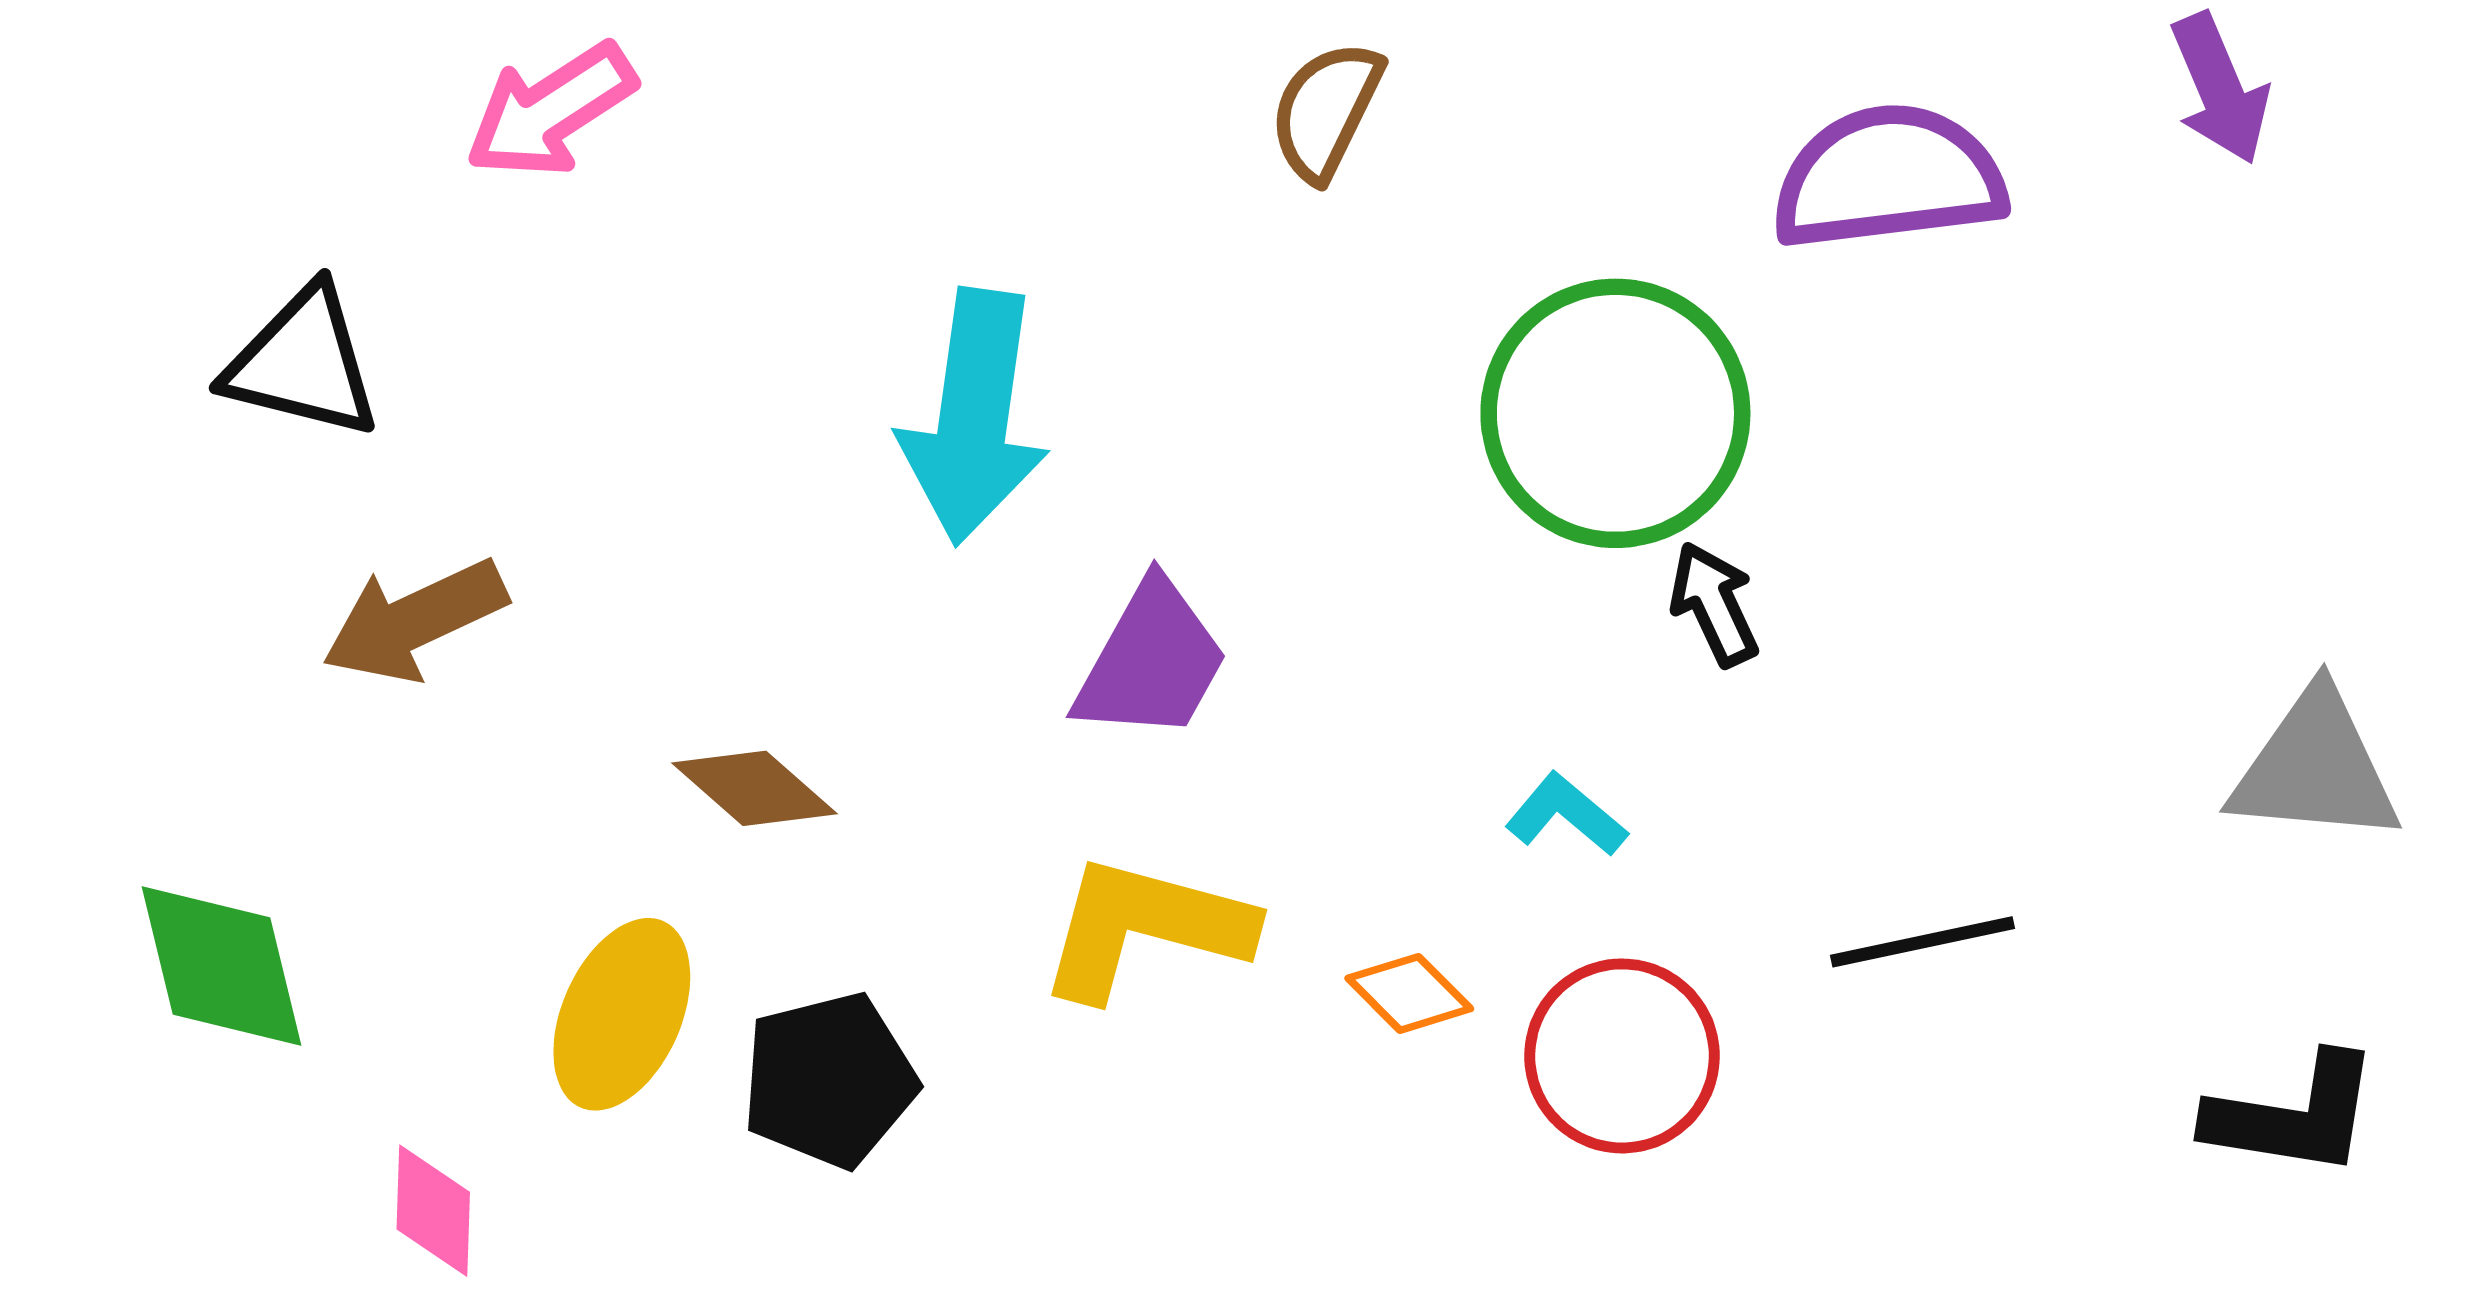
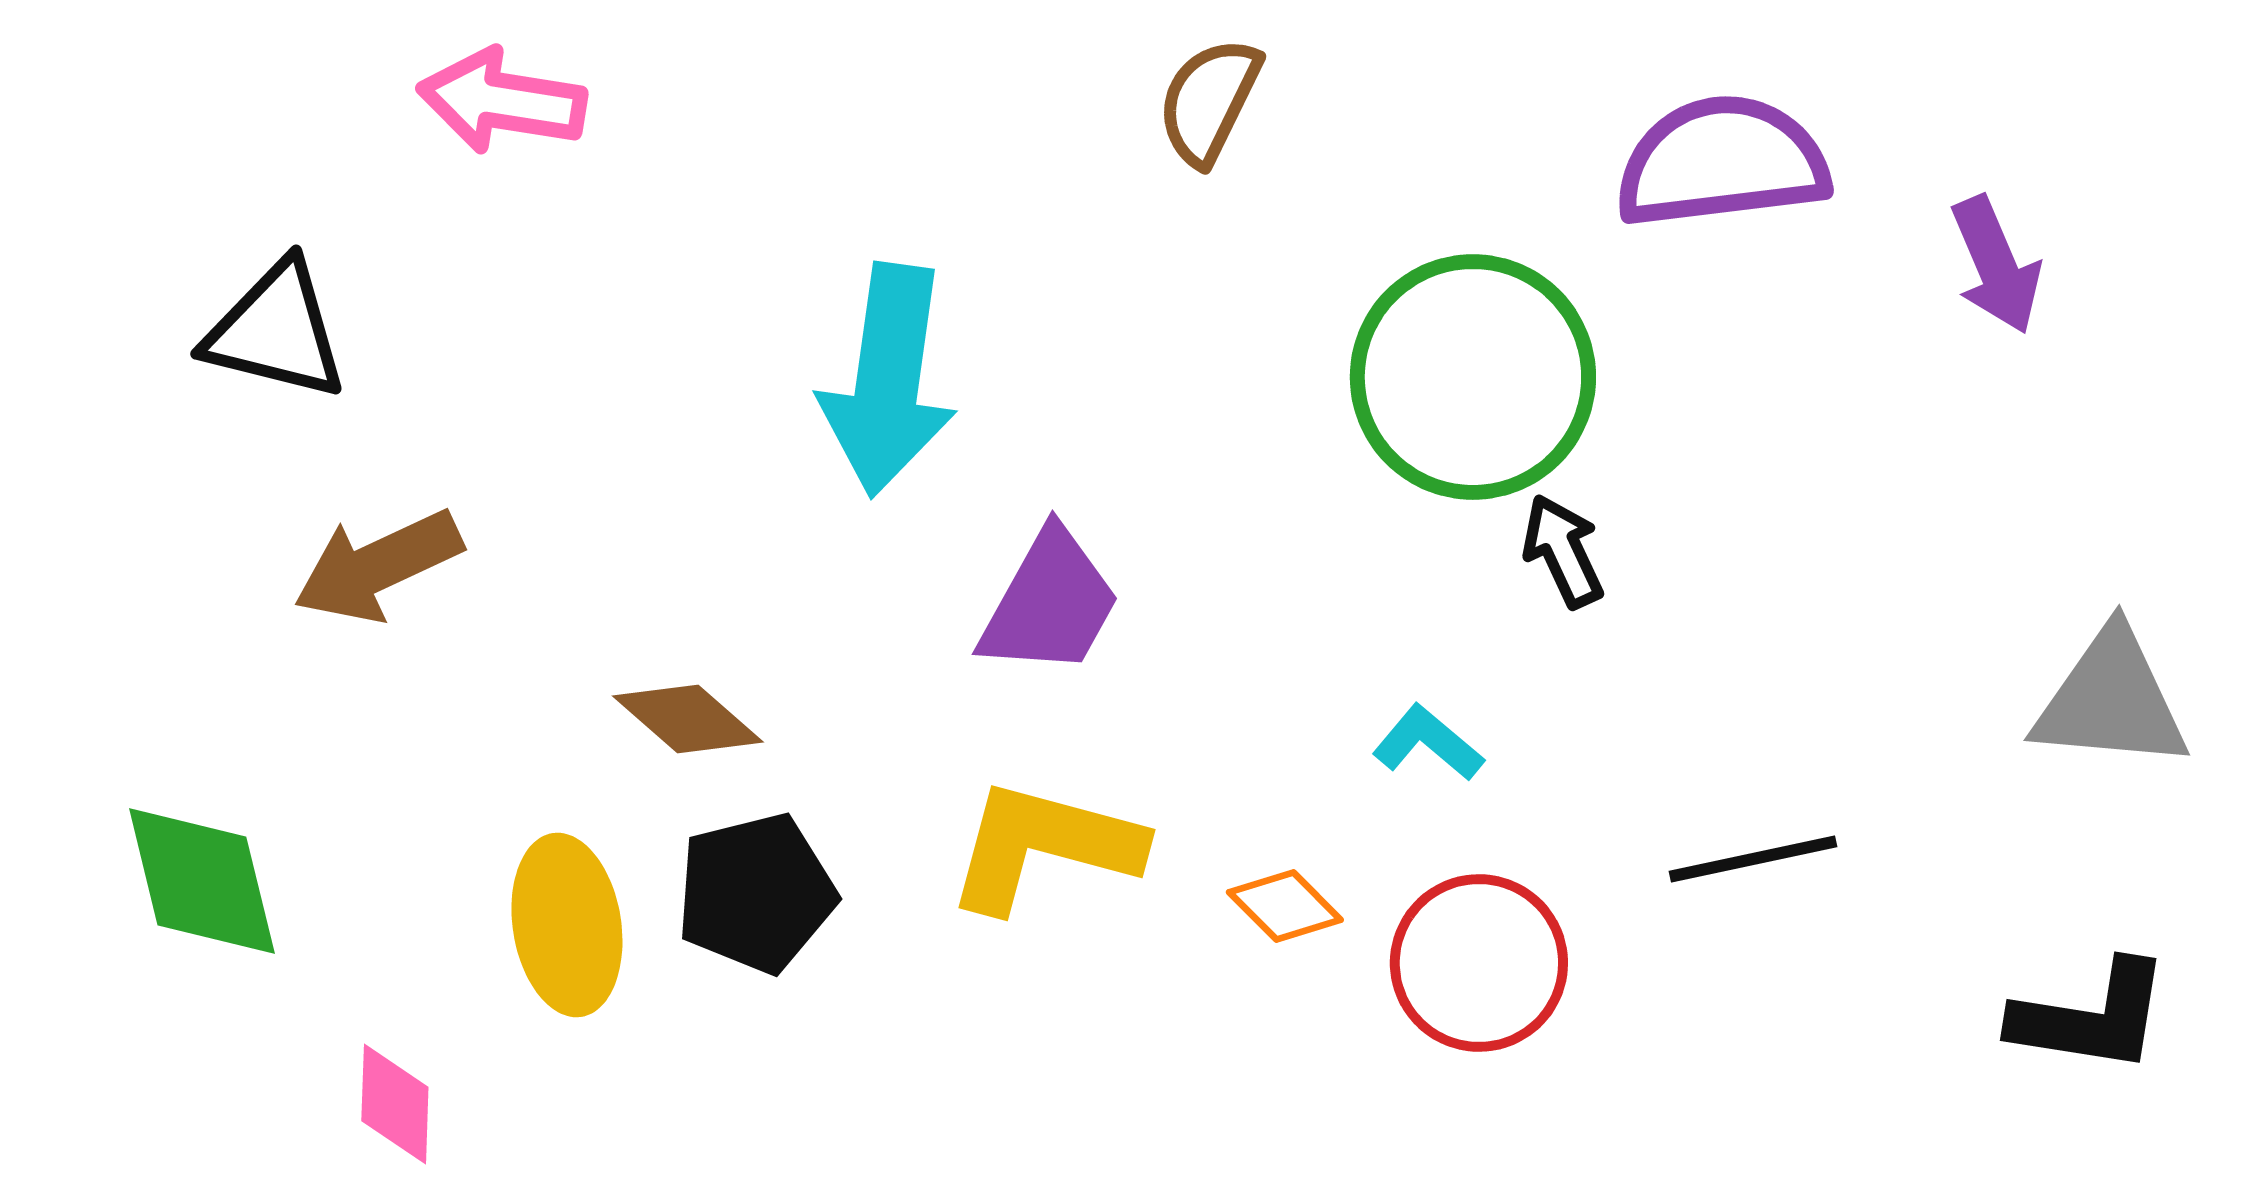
purple arrow: (2220, 89) -> (1996, 265), moved
pink arrow: (551, 111) -> (502, 101), turned 42
yellow ellipse: (622, 1014) -> (567, 925), turned -33
black pentagon: (829, 1080) -> (756, 893), moved

